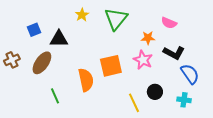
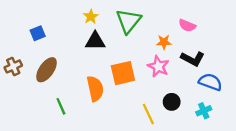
black triangle: (59, 39) -> (95, 41), moved
blue semicircle: (190, 74) -> (210, 82), turned -35
cyan cross: (184, 100) -> (204, 111), turned -32

